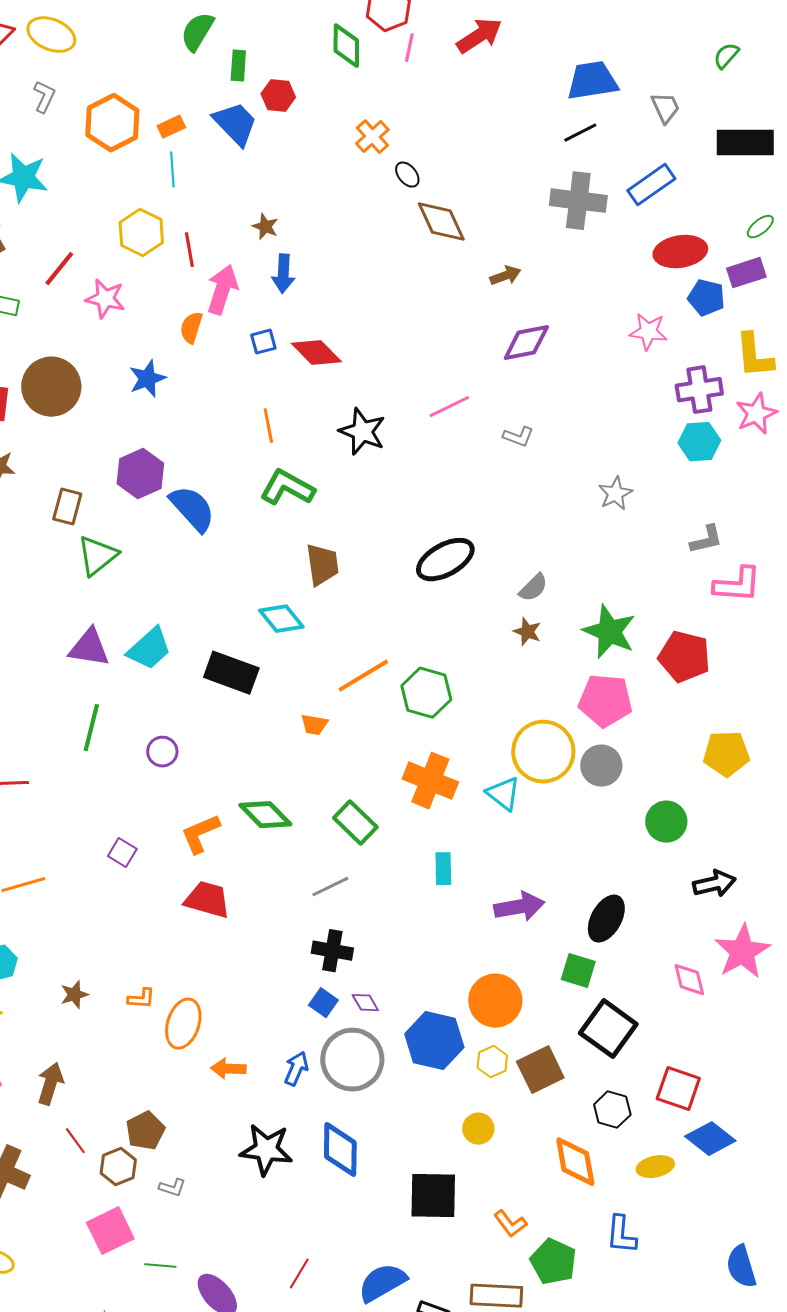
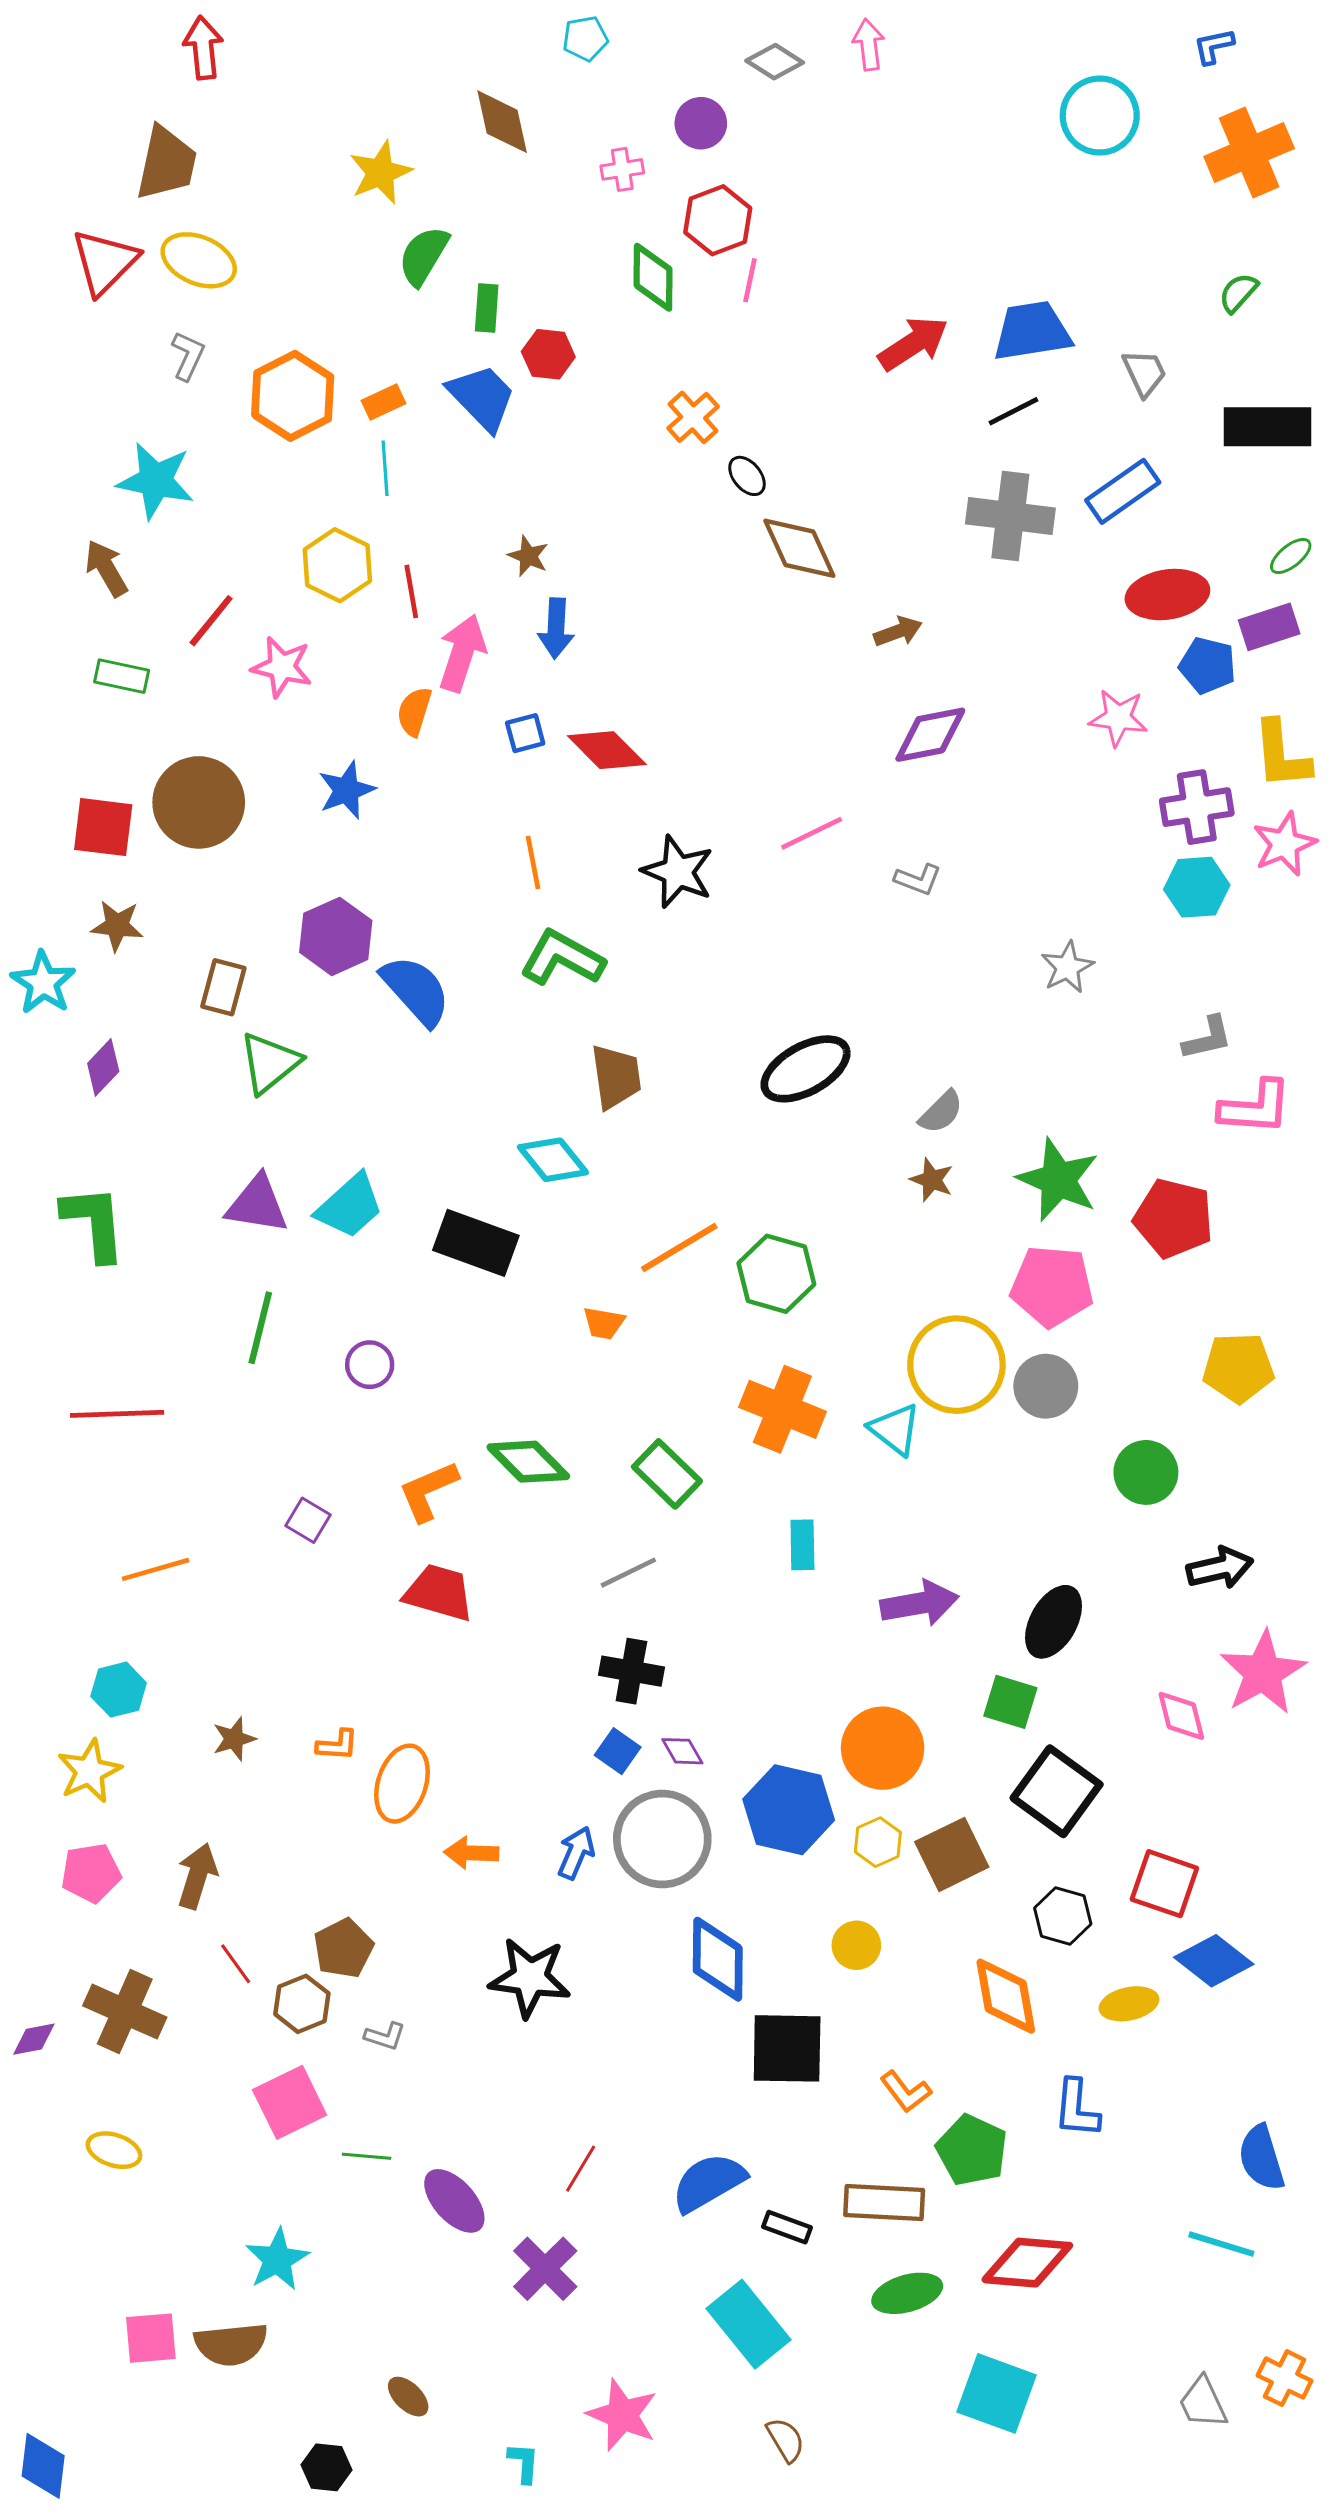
red arrow: (479, 36) -> (913, 343), moved
blue diamond: (340, 1150) -> (718, 1959), moved

